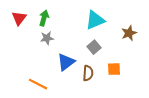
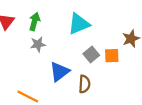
cyan triangle: (95, 20) -> (79, 24), moved
orange square: (114, 69) -> (112, 56), moved

